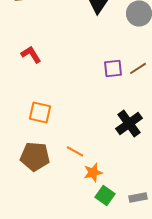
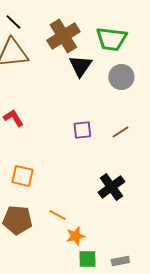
purple square: (113, 68) -> (82, 130), moved
green square: (105, 195) -> (87, 259), turned -36

